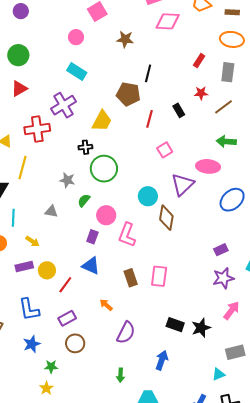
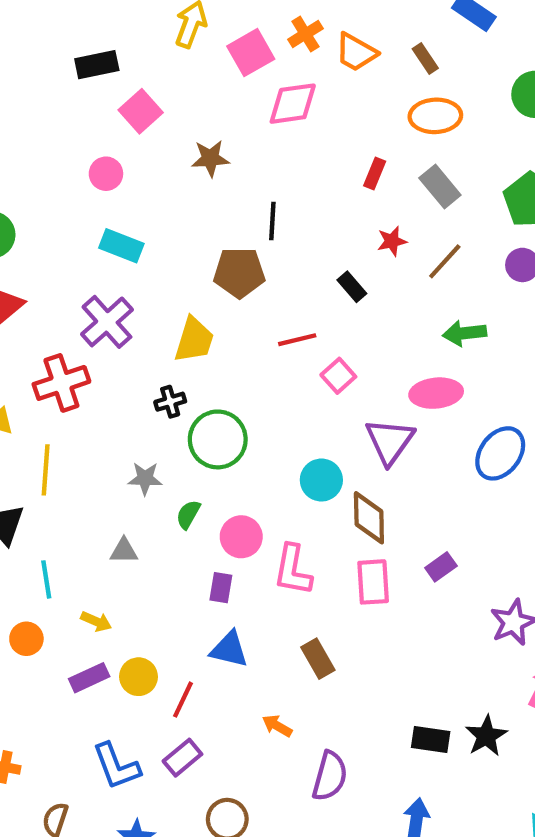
brown rectangle: (232, 12) -> (425, 58), turned 64
gray rectangle: (228, 72) -> (440, 186), turned -36
red line: (149, 119) -> (297, 340), moved, turned 72
purple rectangle: (221, 250) -> (441, 567), moved
pink rectangle: (159, 276) -> (373, 582), moved
purple rectangle: (67, 318) -> (182, 758), moved

